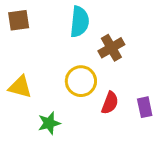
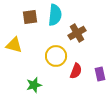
brown square: (19, 20) -> (30, 17), moved
yellow triangle: (20, 87) -> (14, 45), moved

